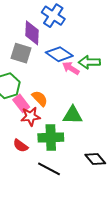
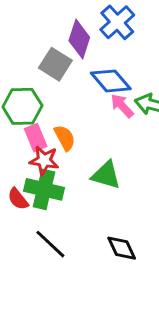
green cross: (51, 138) -> (44, 189), moved

